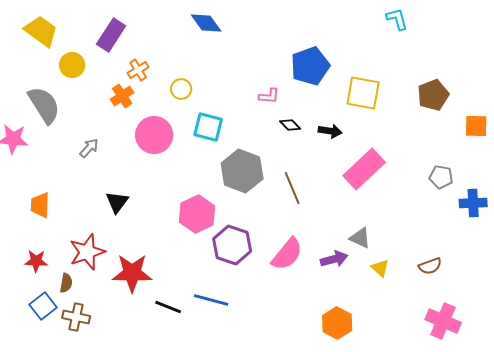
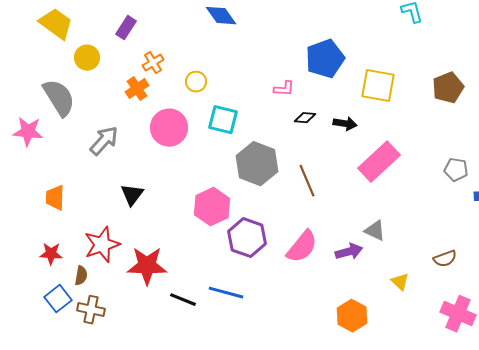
purple rectangle: (111, 35) -> (126, 28), size x0.7
black diamond: (290, 125) -> (305, 118), turned -40
gray arrow: (89, 148) -> (104, 141), size x1.5
yellow triangle: (380, 268) -> (400, 282), moved

